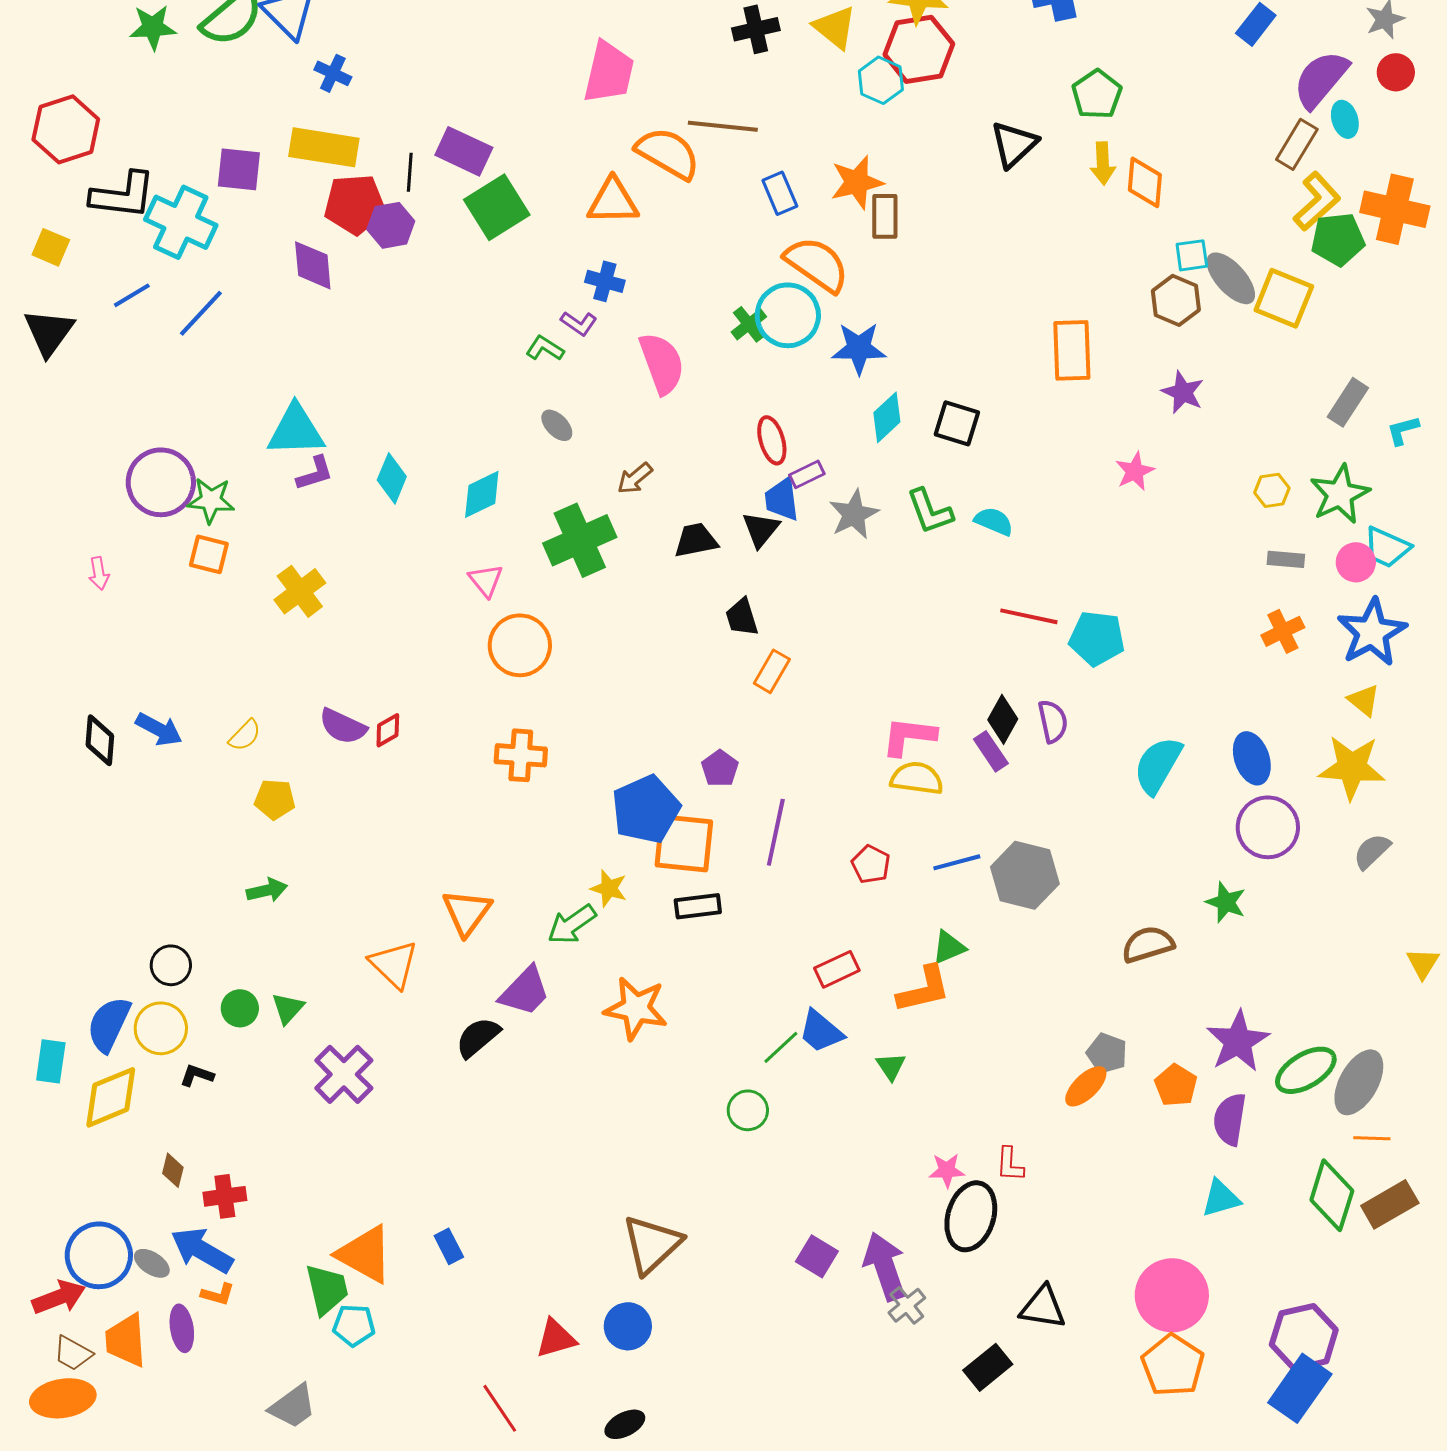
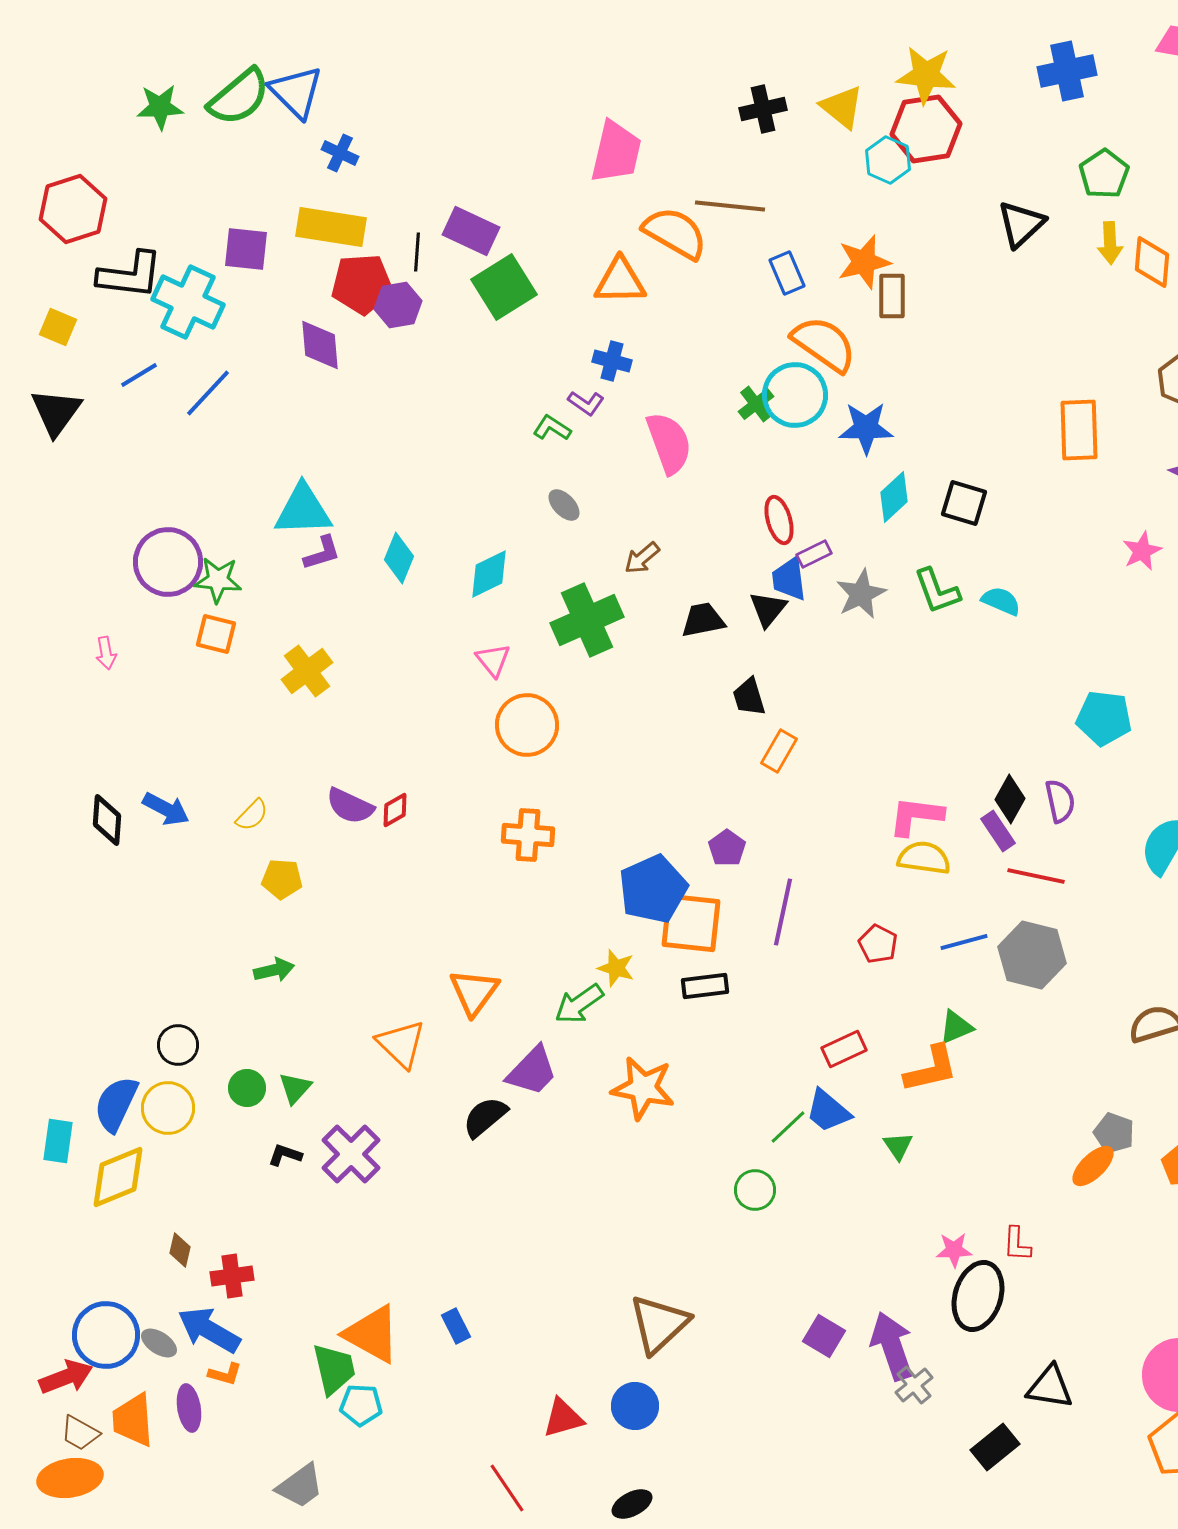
red line: (1029, 616) -> (1036, 876), moved
black L-shape: (197, 1075) -> (285, 1155), moved

